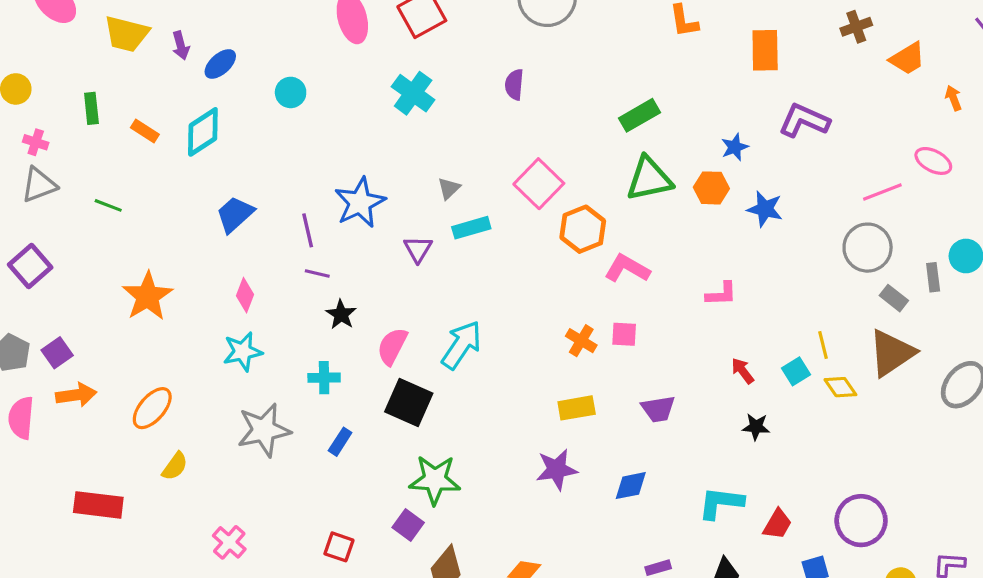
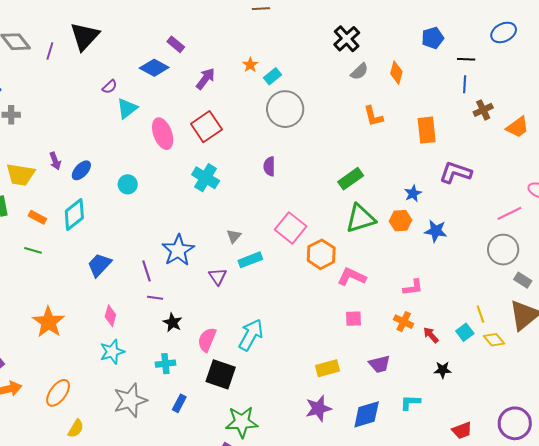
yellow trapezoid: (127, 34) -> (20, 175), moved
green line: (108, 205) -> (33, 250), moved
orange cross: (581, 341) -> (404, 322), moved
blue diamond: (631, 486) -> (367, 414), size x1.4
cyan L-shape: (721, 503) -> (410, 402), moved, size x0.7
red trapezoid: (777, 524) -> (462, 430), turned 45

